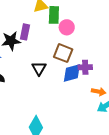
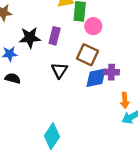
purple rectangle: (25, 32) -> (55, 36), moved
orange arrow: (99, 92) -> (125, 100), turned 72

